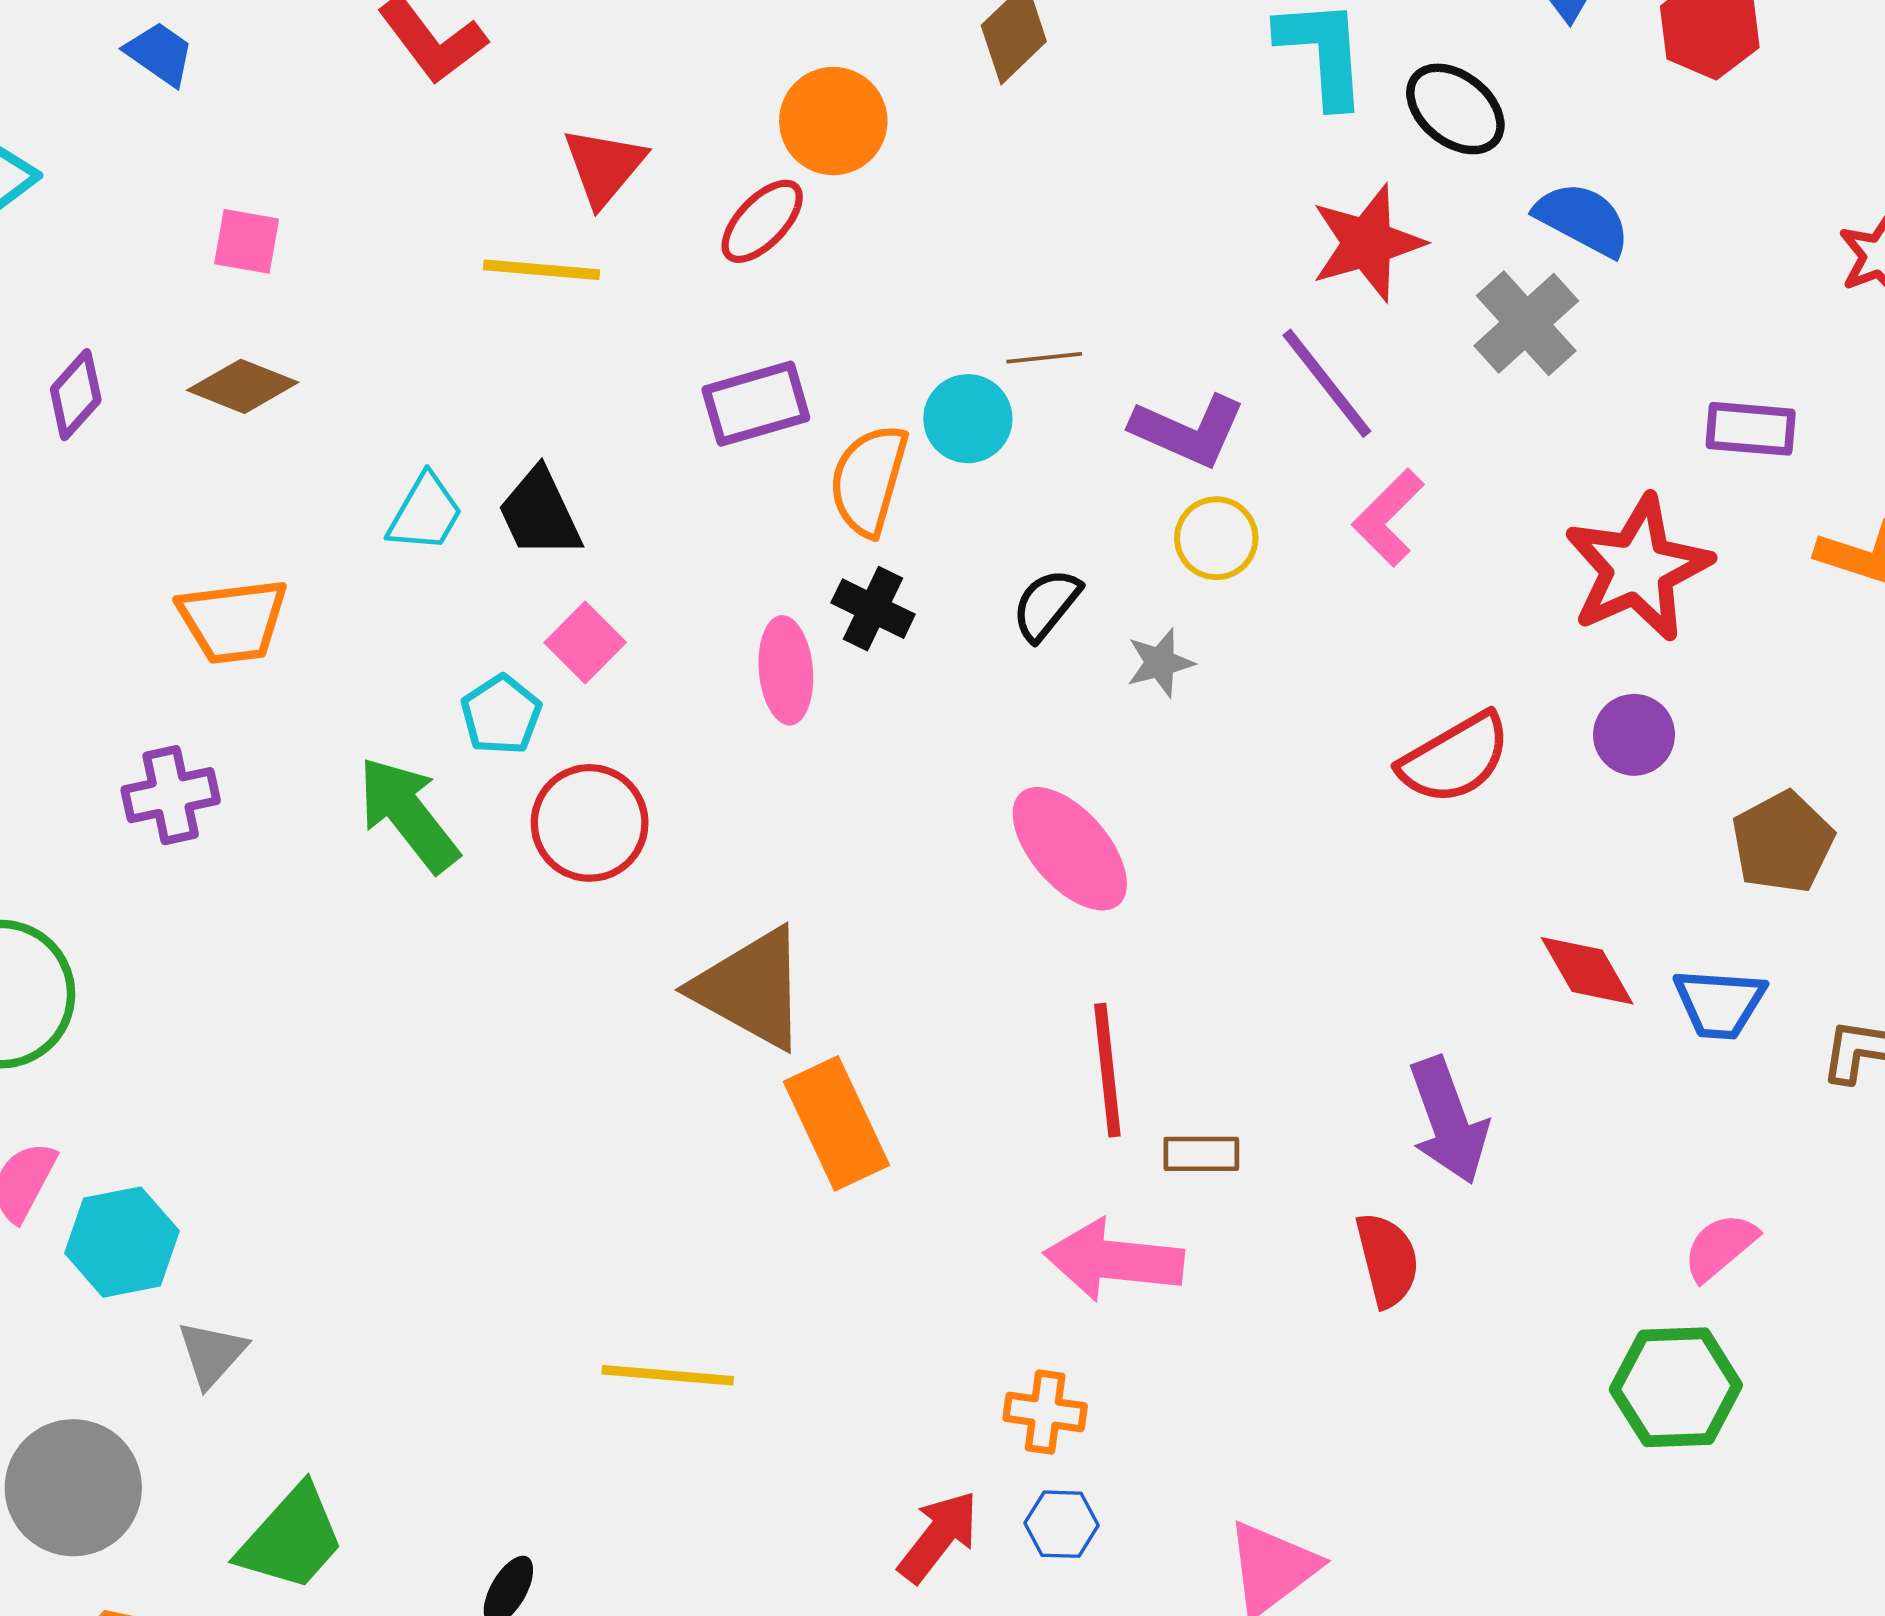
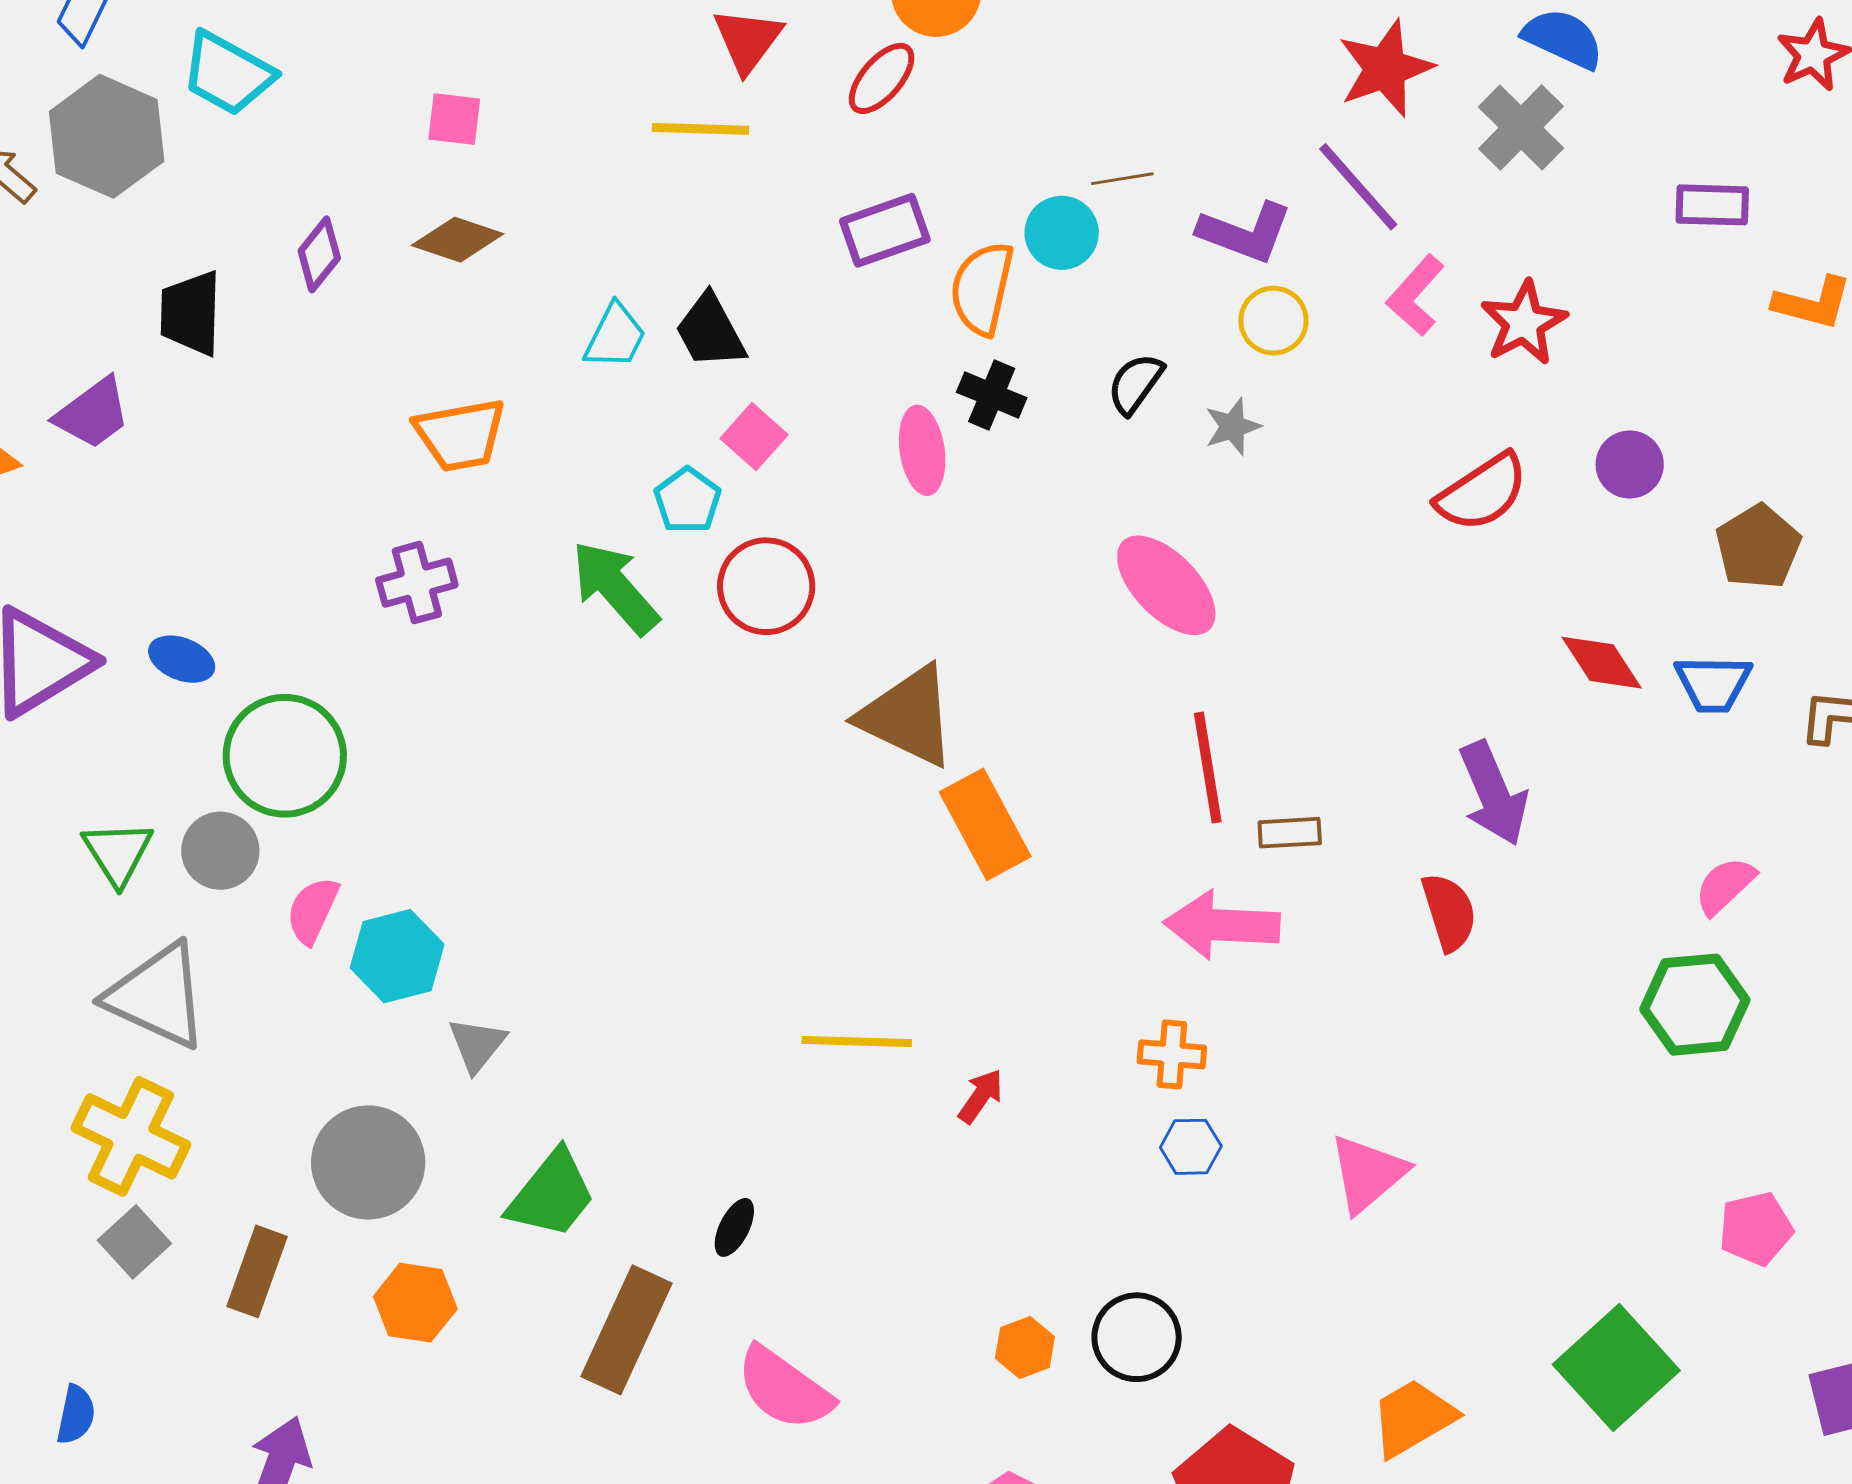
red star: (1638, 568) -> (1524, 323), moved, size x0.7
red arrow: (938, 1537) -> (981, 1096), moved, size x0.7

